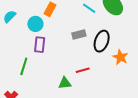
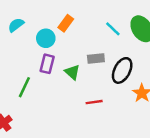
green triangle: (65, 83) -> (72, 72), moved, turned 40

